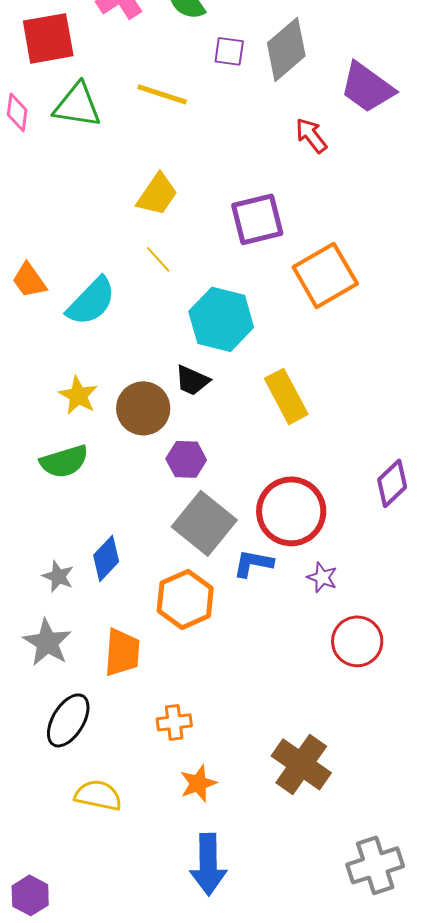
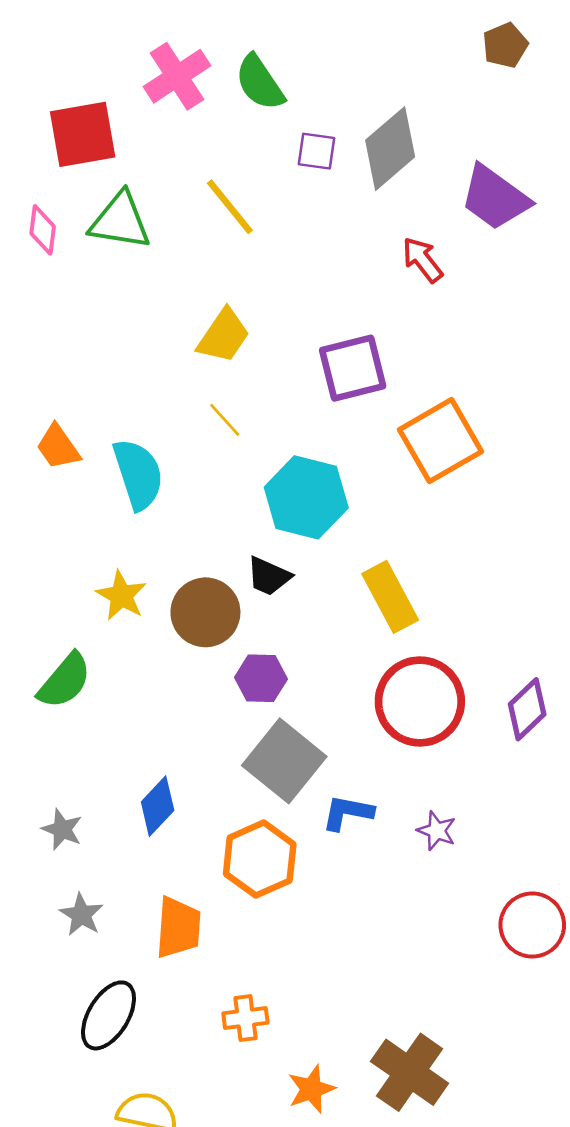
yellow line: (162, 94) -> (230, 207), turned 33
cyan semicircle: (91, 301) -> (138, 474), turned -62
green semicircle: (64, 461) -> (65, 681), moved, turned -33
red circle: (291, 511) -> (420, 702), moved
gray star: (58, 576) -> (62, 829), moved
red circle: (357, 641) -> (532, 925), moved
gray star: (47, 642) -> (81, 915), size x0.7
orange star: (198, 783) -> (311, 1089), moved

